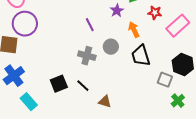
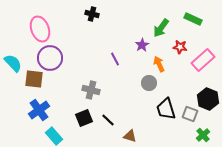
gray circle: (111, 47) -> (149, 83), moved
gray cross: (87, 56) -> (91, 90), moved
black trapezoid: (141, 56) -> (166, 109), moved

